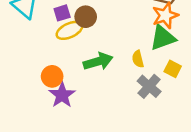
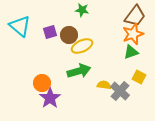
yellow ellipse: (69, 30) -> (82, 46), moved
green triangle: (163, 38) -> (131, 52), size x0.7
yellow semicircle: (138, 59) -> (104, 85), moved, turned 112

